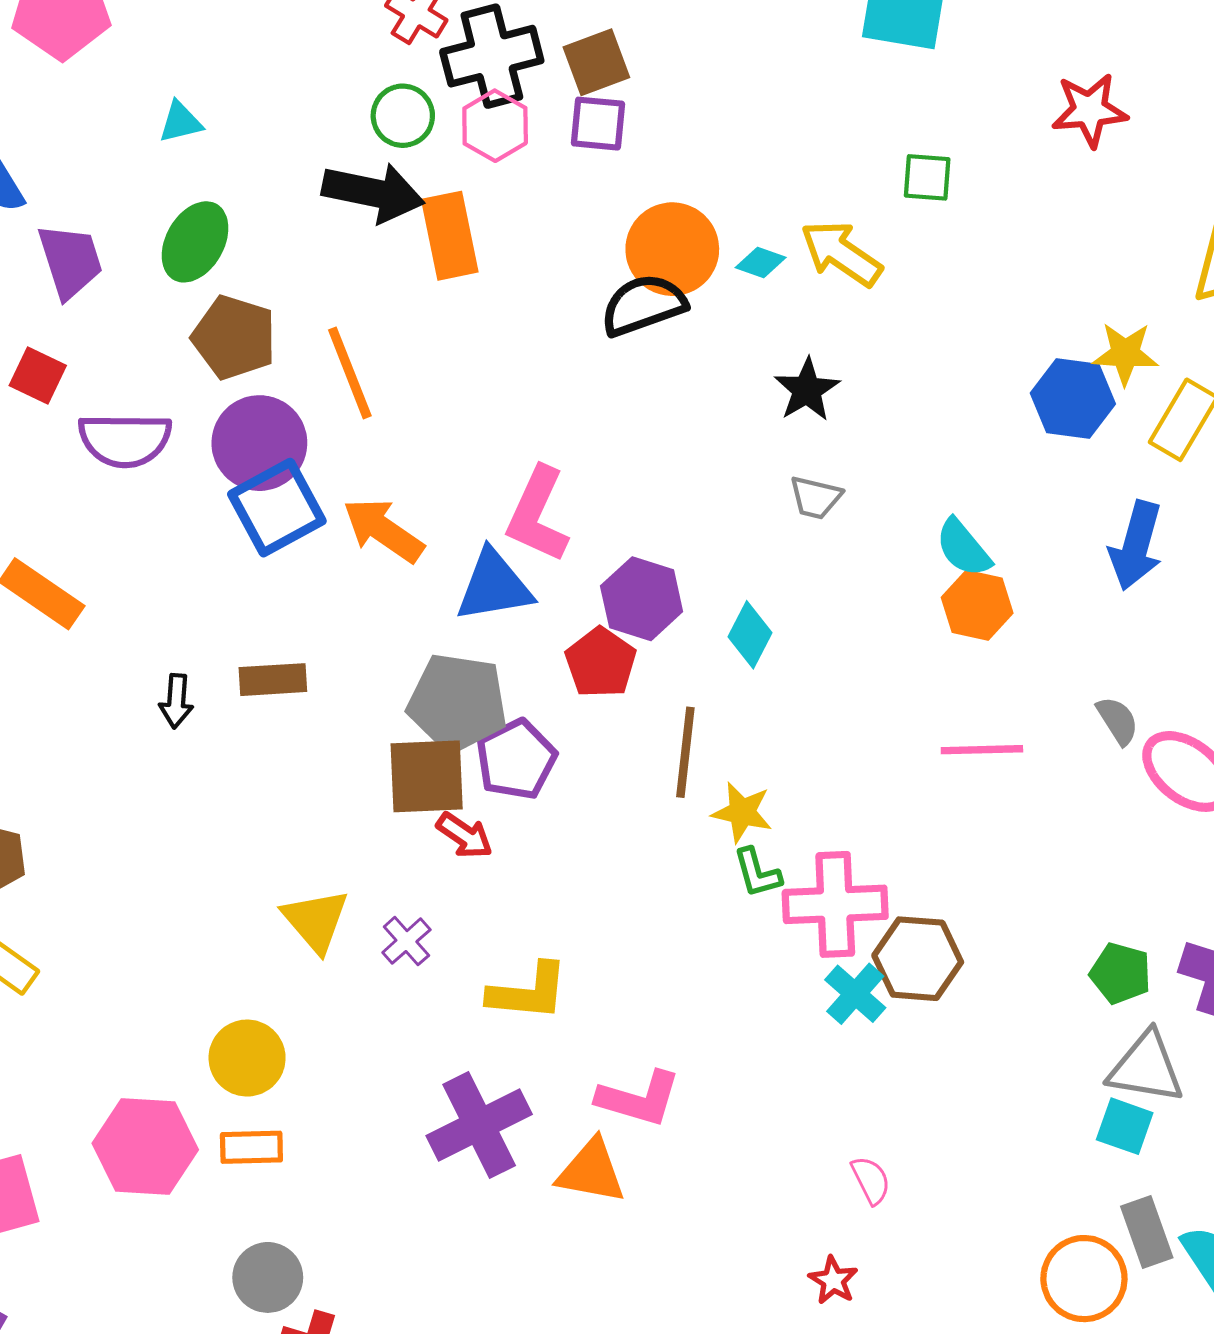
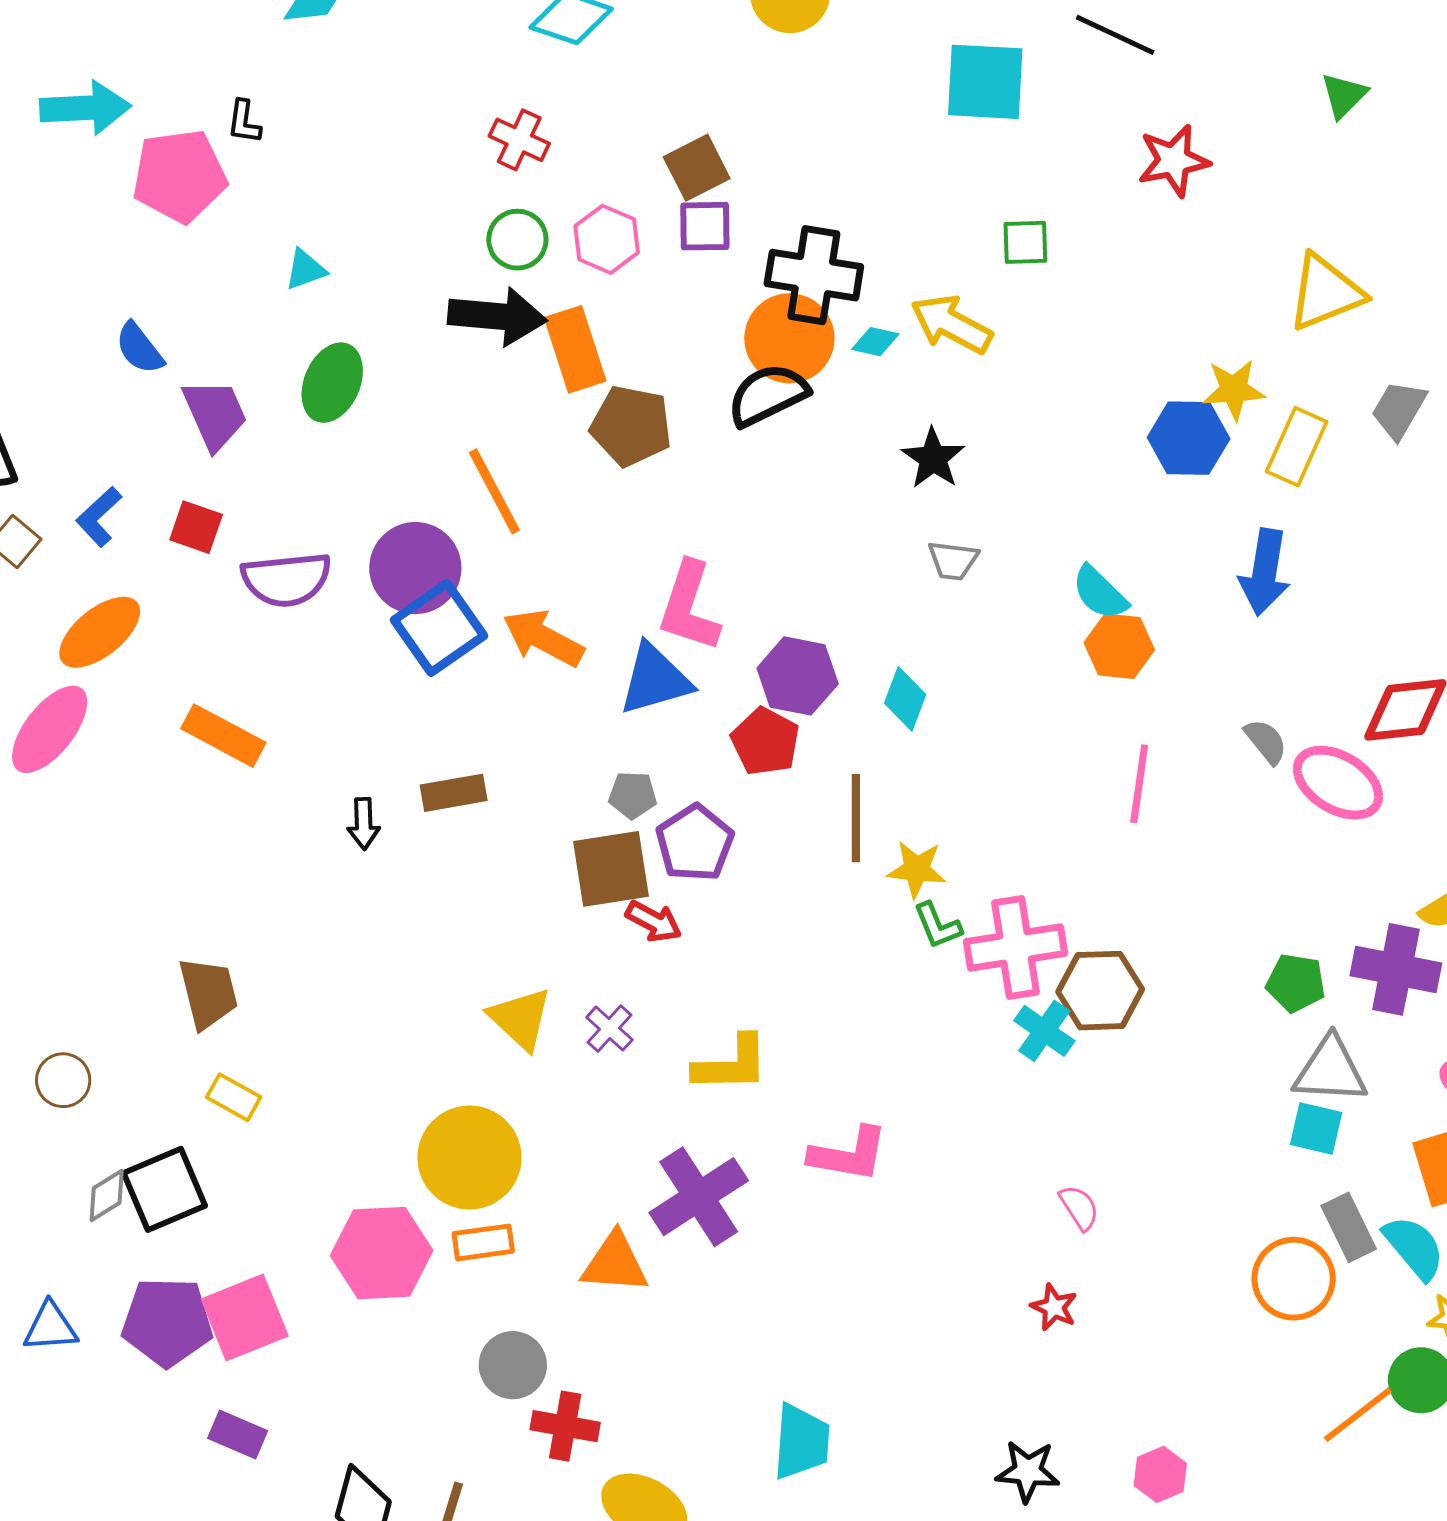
black cross: (492, 56) -> (814, 275), moved, turned 30
brown pentagon: (234, 337) -> (631, 426), moved
gray pentagon: (457, 703) -> (633, 795), size x0.5
pink line: (982, 750) -> (1139, 784), turned -74
yellow circle: (247, 1058) -> (469, 1158), size x1.4
orange triangle: (591, 1171) -> (615, 1263), moved

